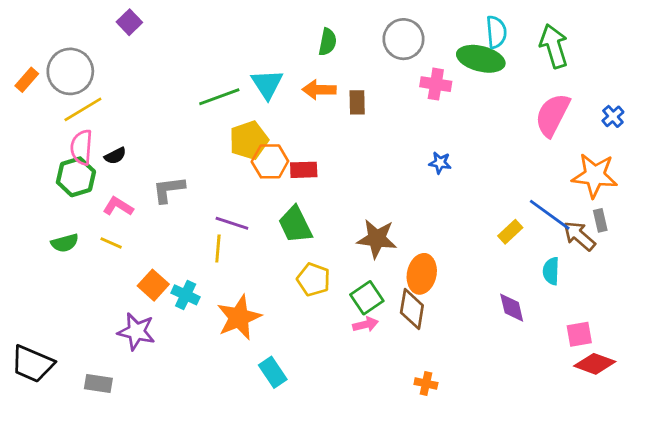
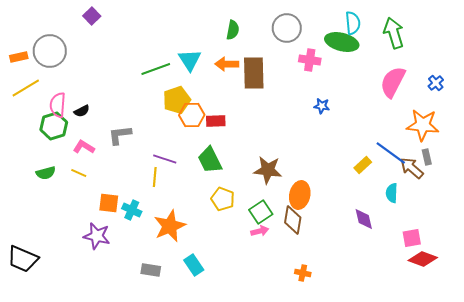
orange rectangle: (27, 80) -> (19, 57), turned 36
brown rectangle: (357, 102) -> (254, 73), size x1.8
yellow line: (83, 109) -> (26, 88), moved
blue star: (440, 163) -> (322, 106), moved
orange square: (153, 285) -> (109, 203), turned -35
gray rectangle: (98, 384) -> (151, 270), moved

